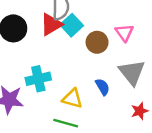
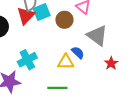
cyan square: (72, 25) -> (42, 12), turned 36
yellow triangle: (72, 99) -> (66, 62), moved

